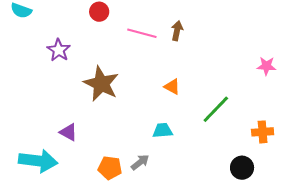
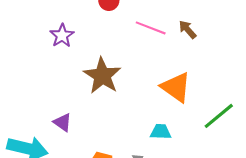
brown arrow: (177, 31) -> (188, 29), turned -60
orange triangle: (172, 87) -> (176, 87), size x1.8

